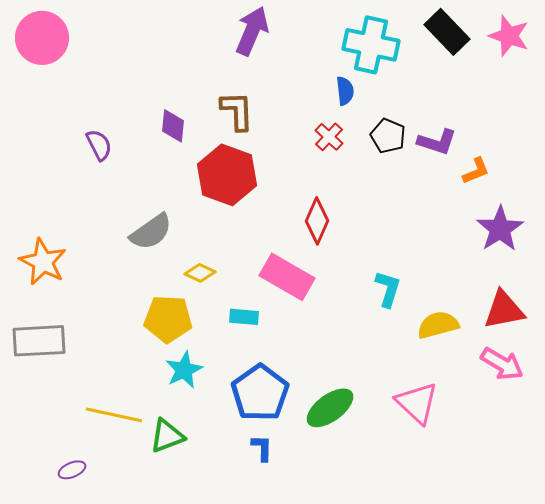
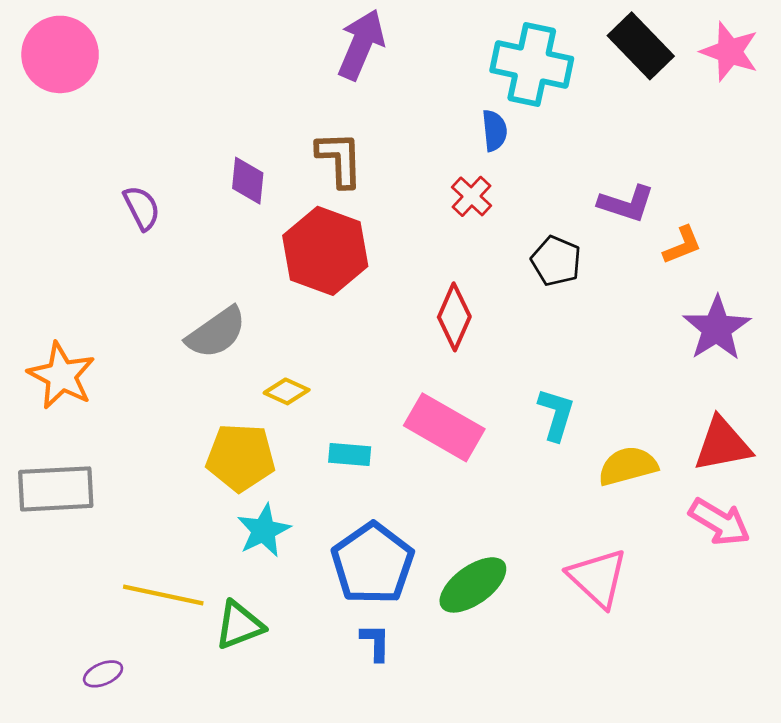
black pentagon: (388, 136) -> (556, 261), moved
pink rectangle: (287, 277) -> (444, 427), moved

